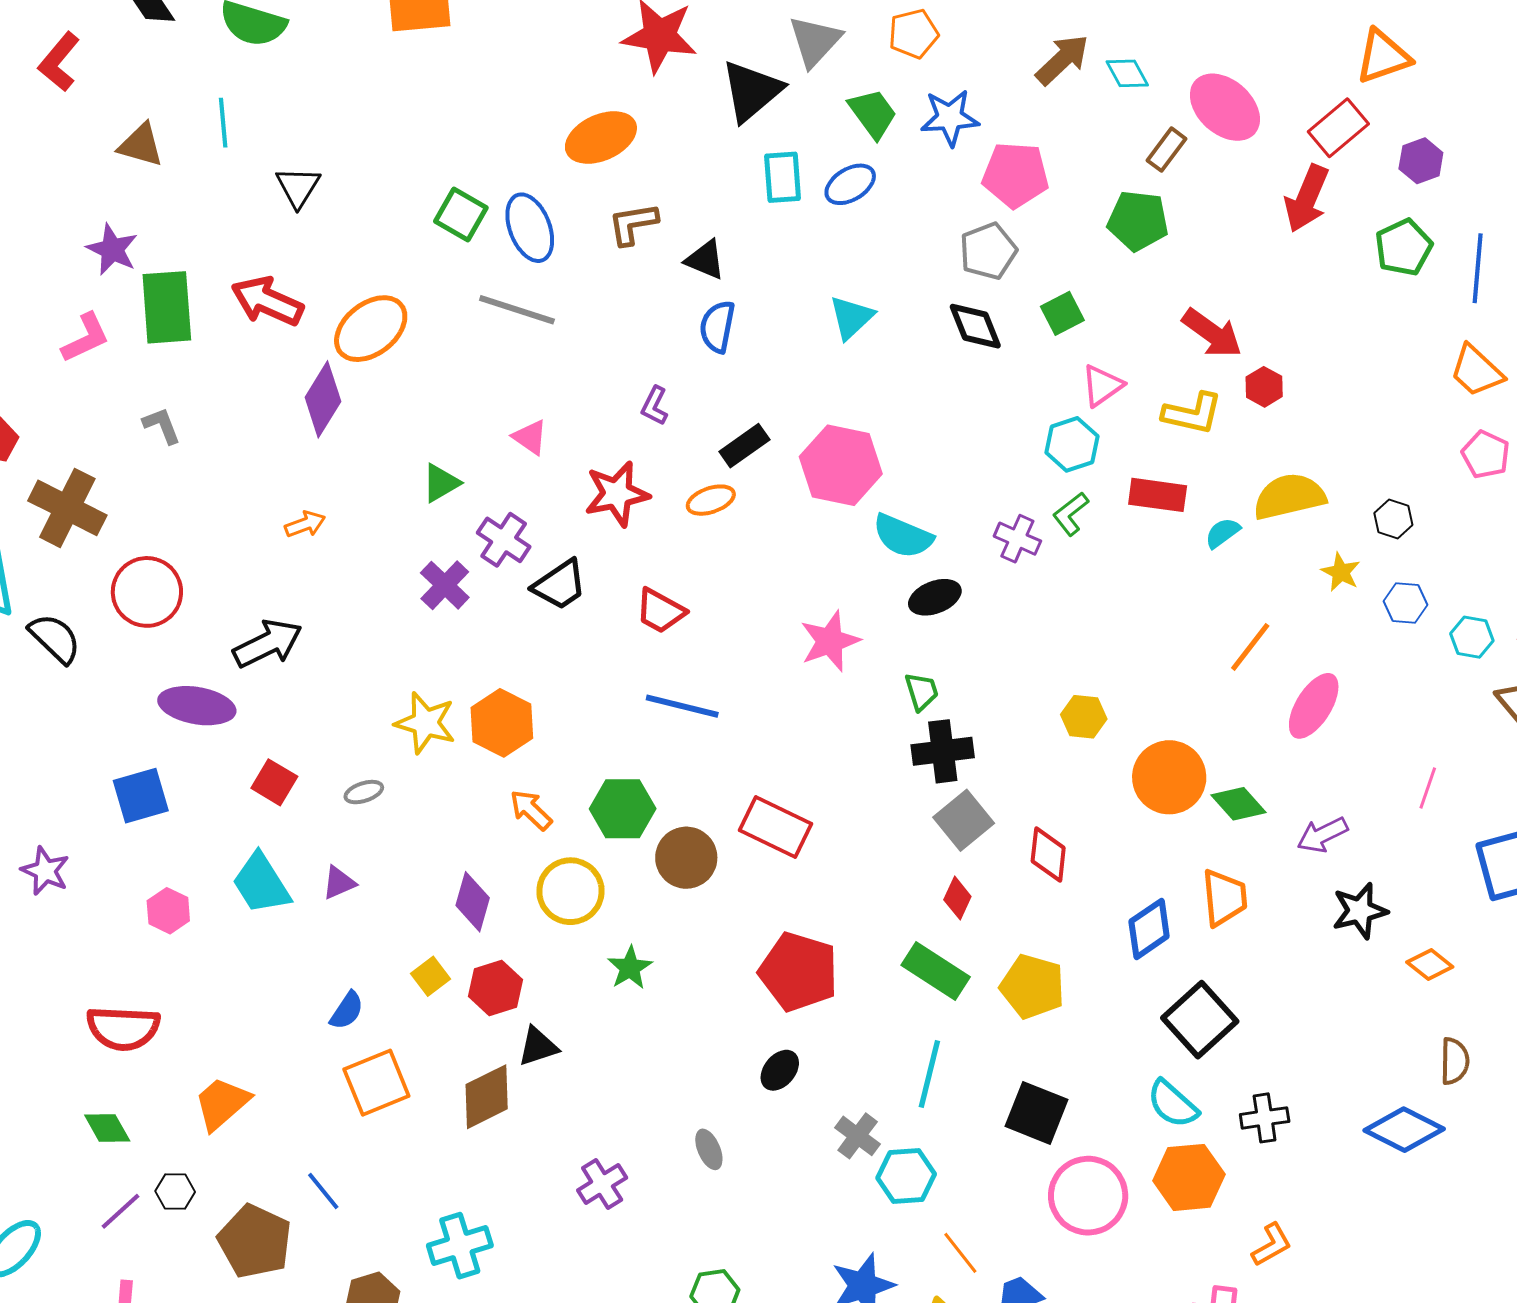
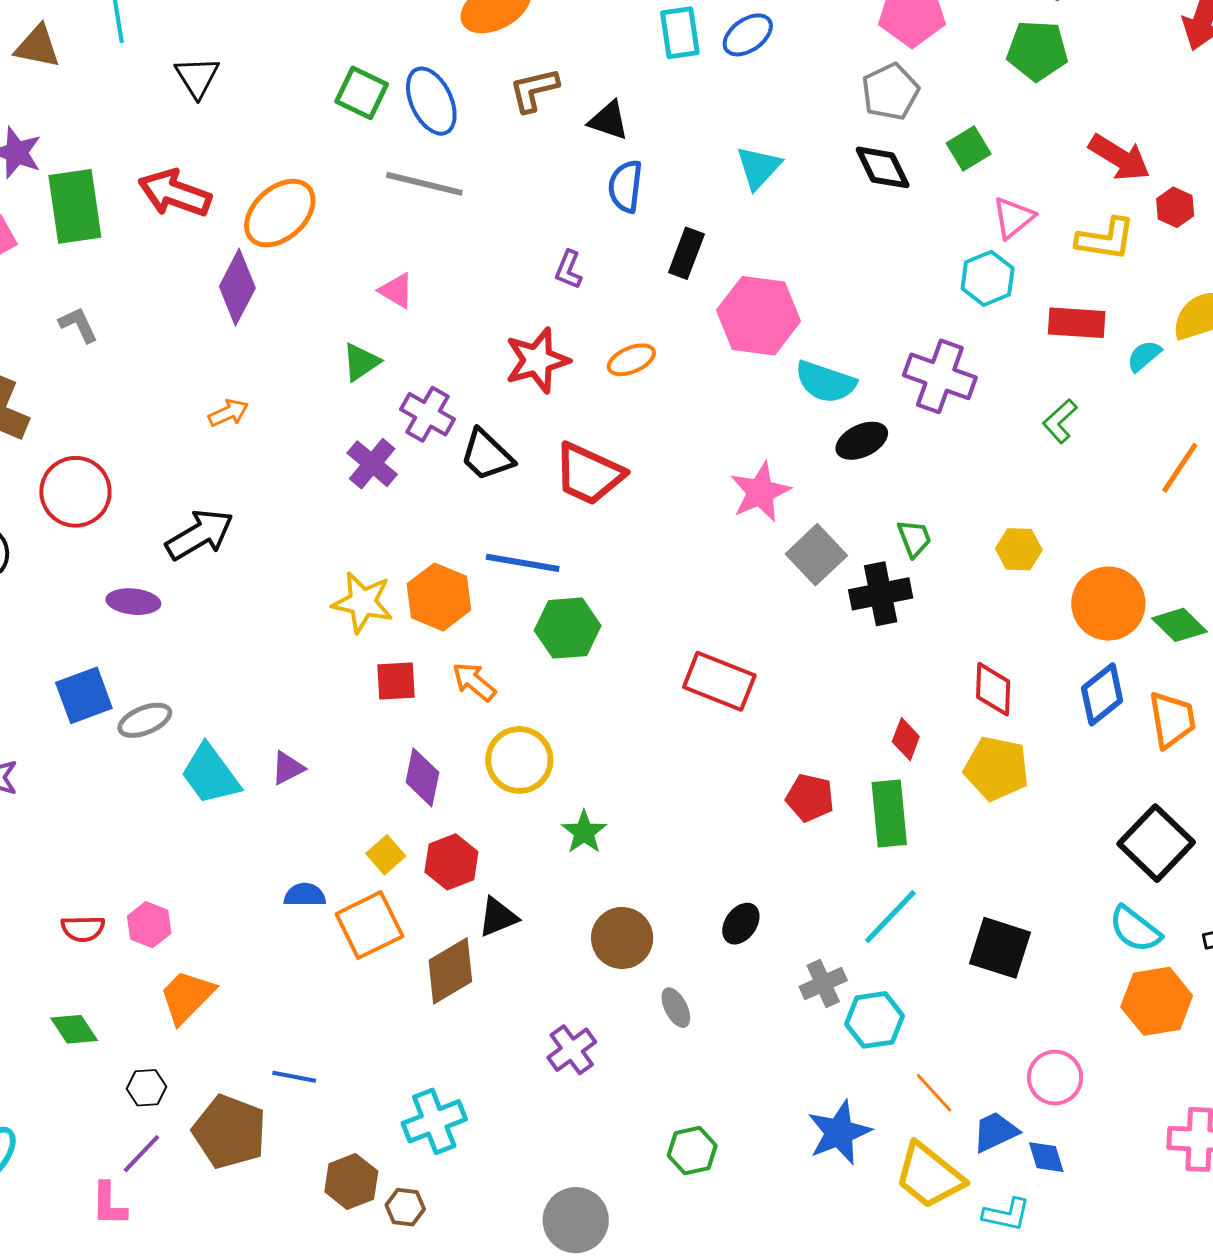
pink triangle: (530, 437) -> (396, 291), moved
black rectangle: (744, 446) -> (686, 253), moved, turned -30
green L-shape: (1071, 514) -> (1060, 421), moved
purple cross: (1017, 539) -> (940, 376), size x1.5
black trapezoid: (560, 585) -> (487, 455), turned 82
red trapezoid: (660, 611) -> (589, 474), size x1.4
green trapezoid: (922, 691) -> (914, 538), moved
purple ellipse: (197, 706) -> (133, 602), size x0.7
blue line: (682, 706) -> (523, 563), moved
red square: (274, 782) -> (396, 681), moved, turned -30
gray ellipse: (364, 792) -> (145, 720), moved, size x1.4
green hexagon: (623, 809) -> (568, 628), moved
gray square: (964, 820) -> (816, 555), moved
brown circle: (686, 858) -> (622, 938), moved
pink hexagon: (168, 911) -> (149, 925), moved
blue diamond: (1149, 929) -> (1102, 694), moved
green rectangle: (936, 971) -> (889, 813), turned 56
red pentagon: (799, 972) -> (810, 798), moved, size x0.6
yellow pentagon: (1032, 987) -> (996, 768), moved
blue semicircle: (347, 1011) -> (305, 895), turned -120
red semicircle: (123, 1028) -> (83, 929), size x0.6
cyan line: (929, 1074) -> (890, 917), turned 34
orange square: (376, 1083) -> (369, 925), moved
gray cross: (858, 1136) -> (823, 984), turned 33
blue line: (323, 1191) -> (294, 1077), turned -36
pink circle: (1088, 1196) -> (1055, 1078), moved, size x0.7
purple line: (120, 1211) -> (141, 1154), moved

